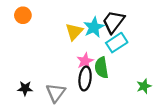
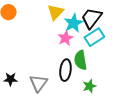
yellow triangle: (74, 32) -> (55, 12), moved
pink star: (85, 61) -> (65, 38), moved
green star: (144, 86) -> (89, 86), moved

